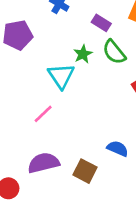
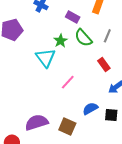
pink line: (43, 114) -> (68, 82), moved
blue semicircle: (118, 149) -> (90, 109), turned -49

